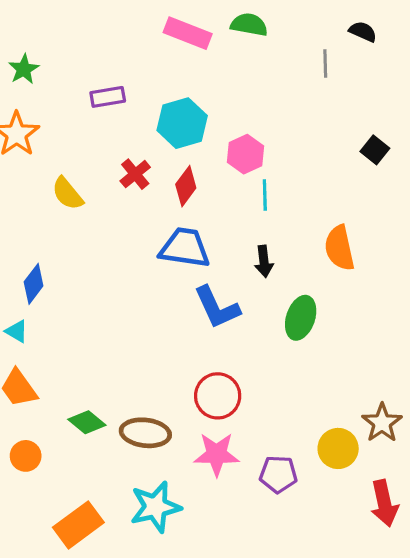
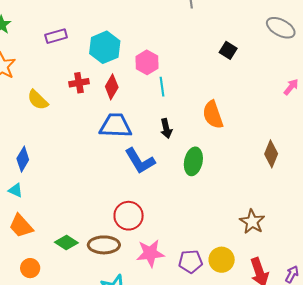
red cross: (135, 174) -> (79, 83), turned 36
red circle: (218, 396) -> (129, 216), moved
yellow circle: (338, 448) -> (222, 260), moved

